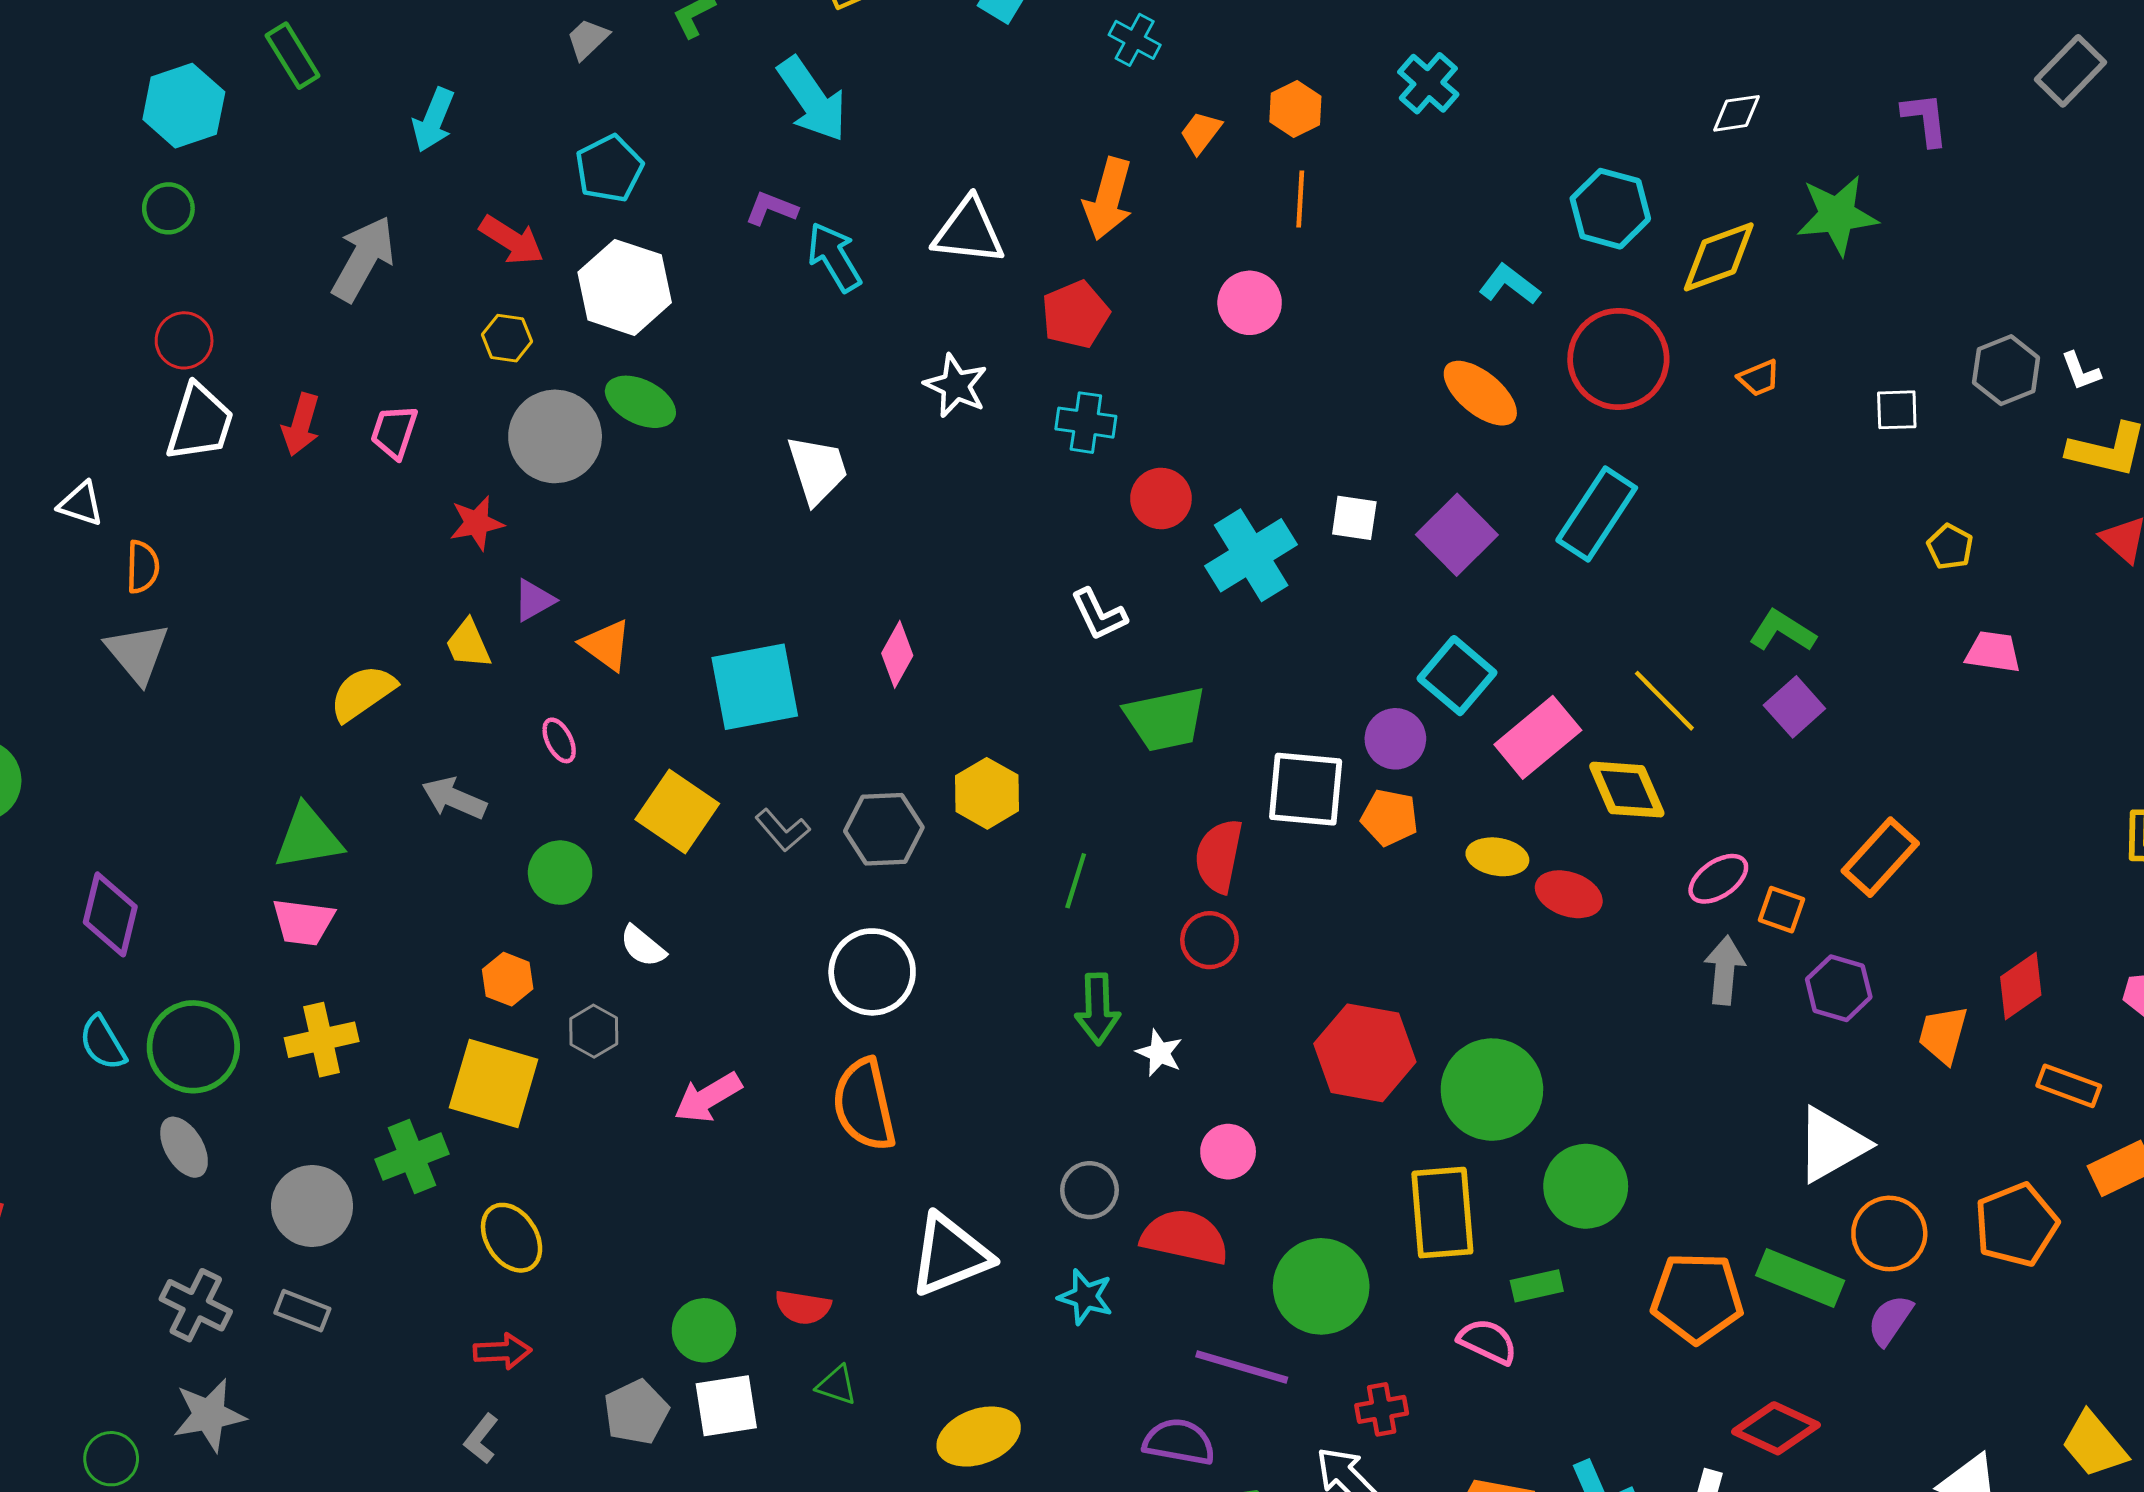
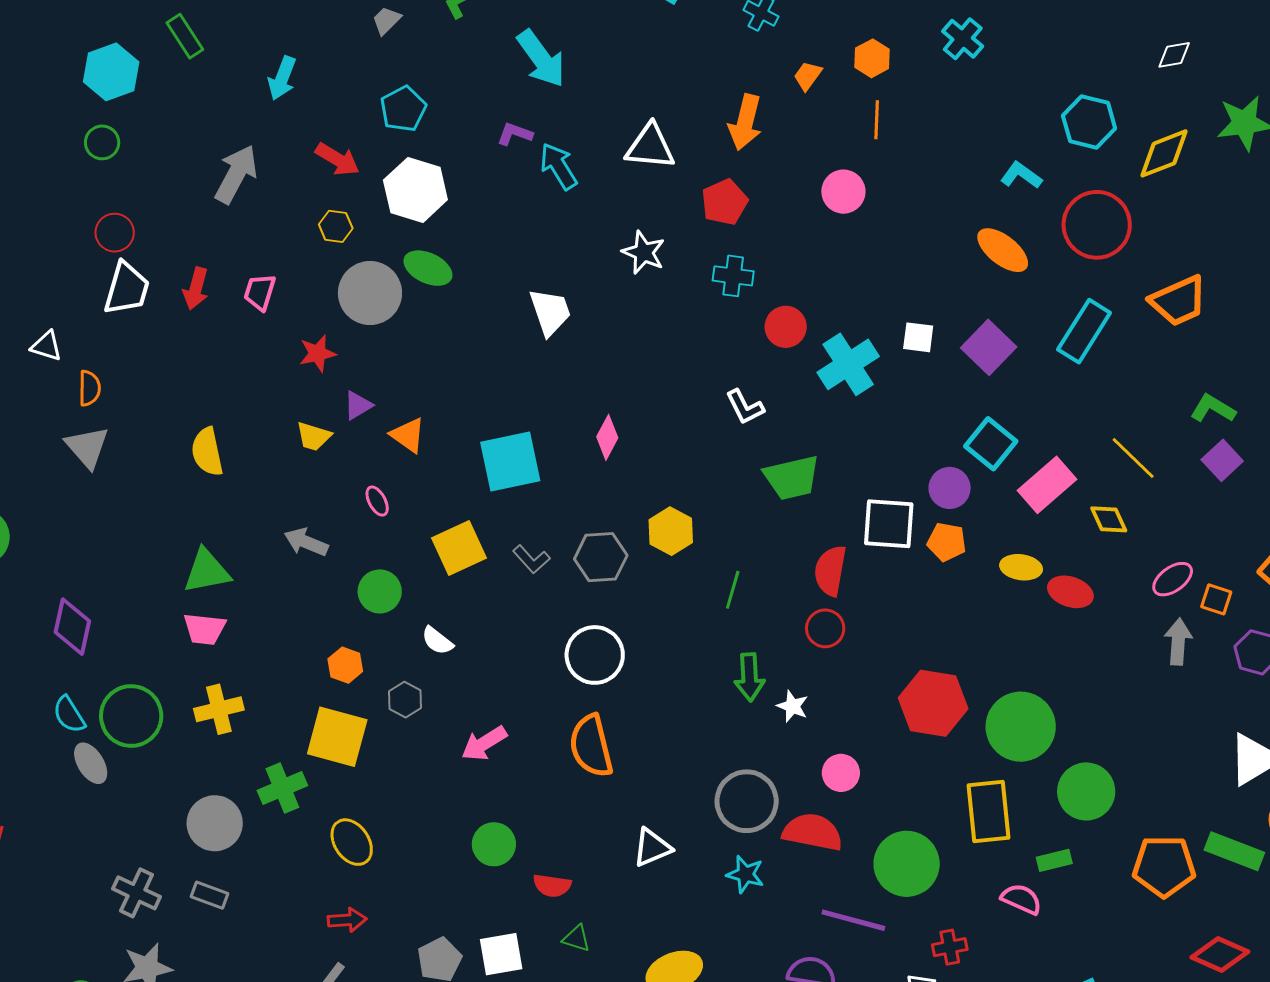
orange trapezoid: (1759, 378) -> (1178, 301), moved, size x2.0
yellow trapezoid: (468, 644) -> (314, 436), turned -48
yellow semicircle: (363, 693) -> (207, 452), moved, turned -66
yellow diamond: (1627, 790) -> (1109, 519), size x0.7
yellow square: (677, 812) -> (459, 548), turned 32
gray ellipse: (184, 1147) -> (91, 763), moved
gray circle: (1089, 1190) -> (747, 801), size x1.6
white triangle: (950, 1255) -> (652, 848), size x0.7
green circle: (704, 1330) -> (494, 844), moved

